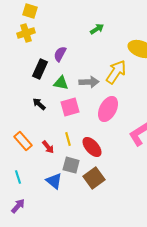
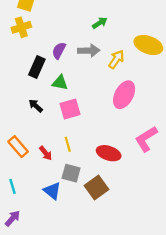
yellow arrow: (116, 72) -> (116, 59), moved, size x0.7
gray arrow: (89, 82) -> (89, 50), moved
pink ellipse: (108, 109) -> (124, 95), moved
red ellipse: (92, 147) -> (109, 153), moved, turned -30

